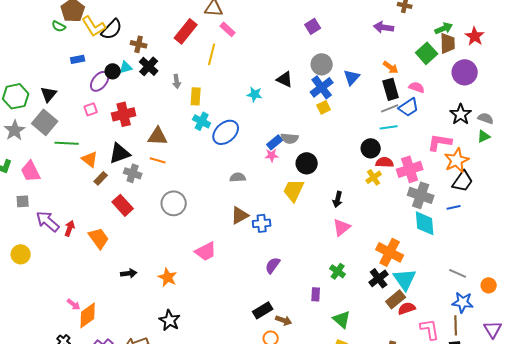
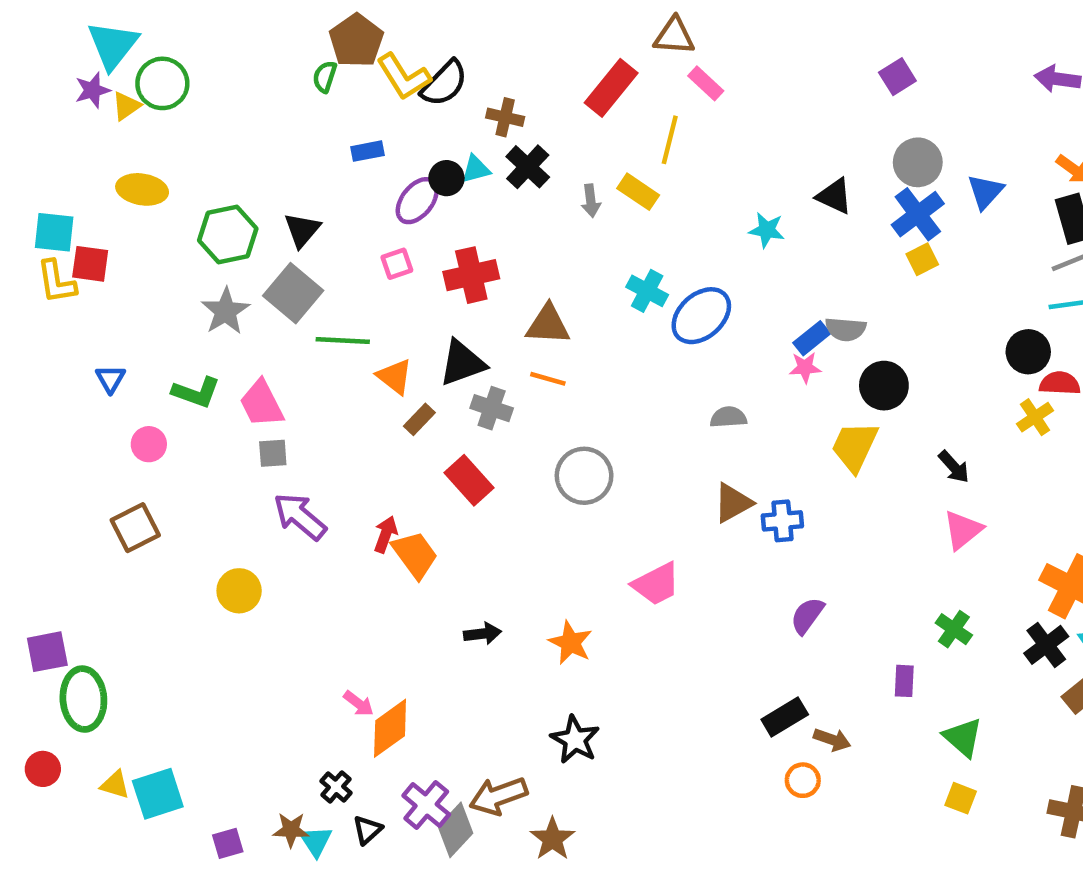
green semicircle: (59, 26) -> (325, 77), turned 80
yellow rectangle: (196, 96) -> (638, 192), moved, turned -60
black arrow: (338, 199) -> (954, 467), turned -56
gray square: (23, 201) -> (273, 453), moved
red arrow: (70, 228) -> (386, 534), moved

